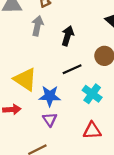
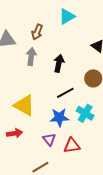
blue star: (50, 96) -> (59, 117), moved
red triangle: (92, 131) -> (72, 146), moved

